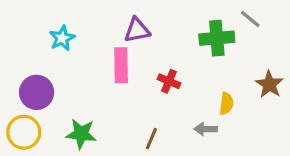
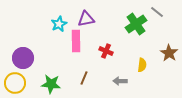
cyan star: (62, 38) -> (59, 24), moved
green cross: (217, 38) -> (136, 24), turned -30
gray arrow: (206, 129) -> (120, 81), moved
brown line: (151, 139) -> (84, 78), moved

